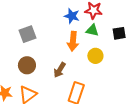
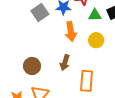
green triangle: (92, 30) -> (95, 15), moved
gray square: (27, 34) -> (40, 12), moved

